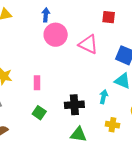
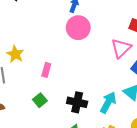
pink triangle: (88, 44) -> (121, 48), moved, turned 35
cyan arrow: (104, 97) -> (108, 103), size x1.5

